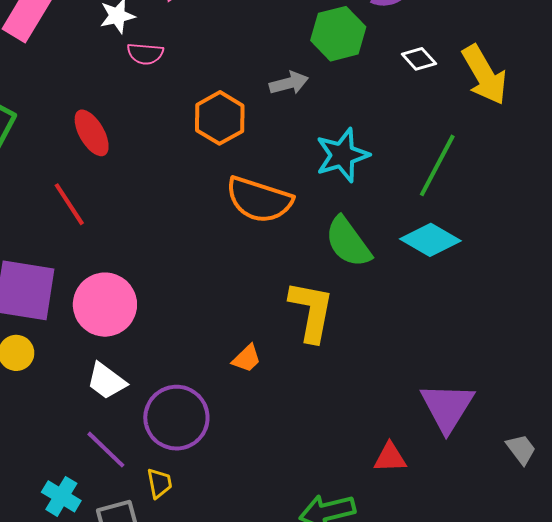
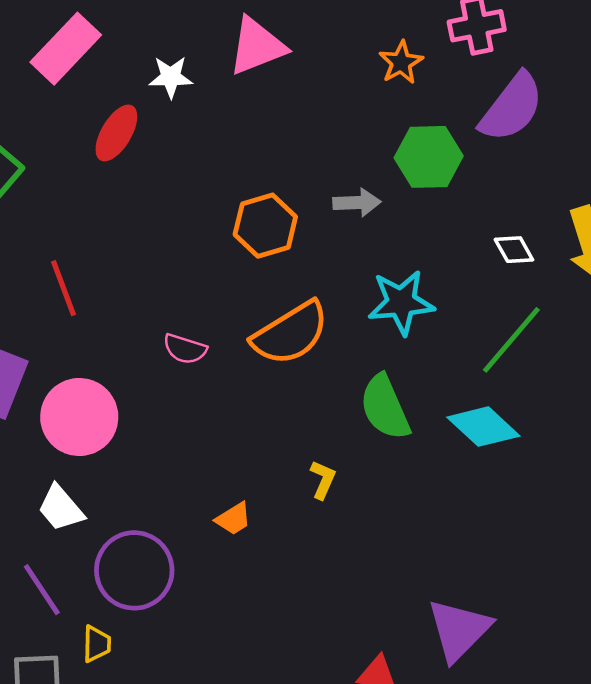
pink semicircle: (145, 54) -> (185, 349), moved
white diamond: (419, 59) -> (514, 250), moved
red ellipse: (92, 133) -> (116, 133), moved, turned 48
orange semicircle: (259, 200) -> (290, 333), turned -62
yellow L-shape: (311, 311) -> (323, 480), size x0.5

